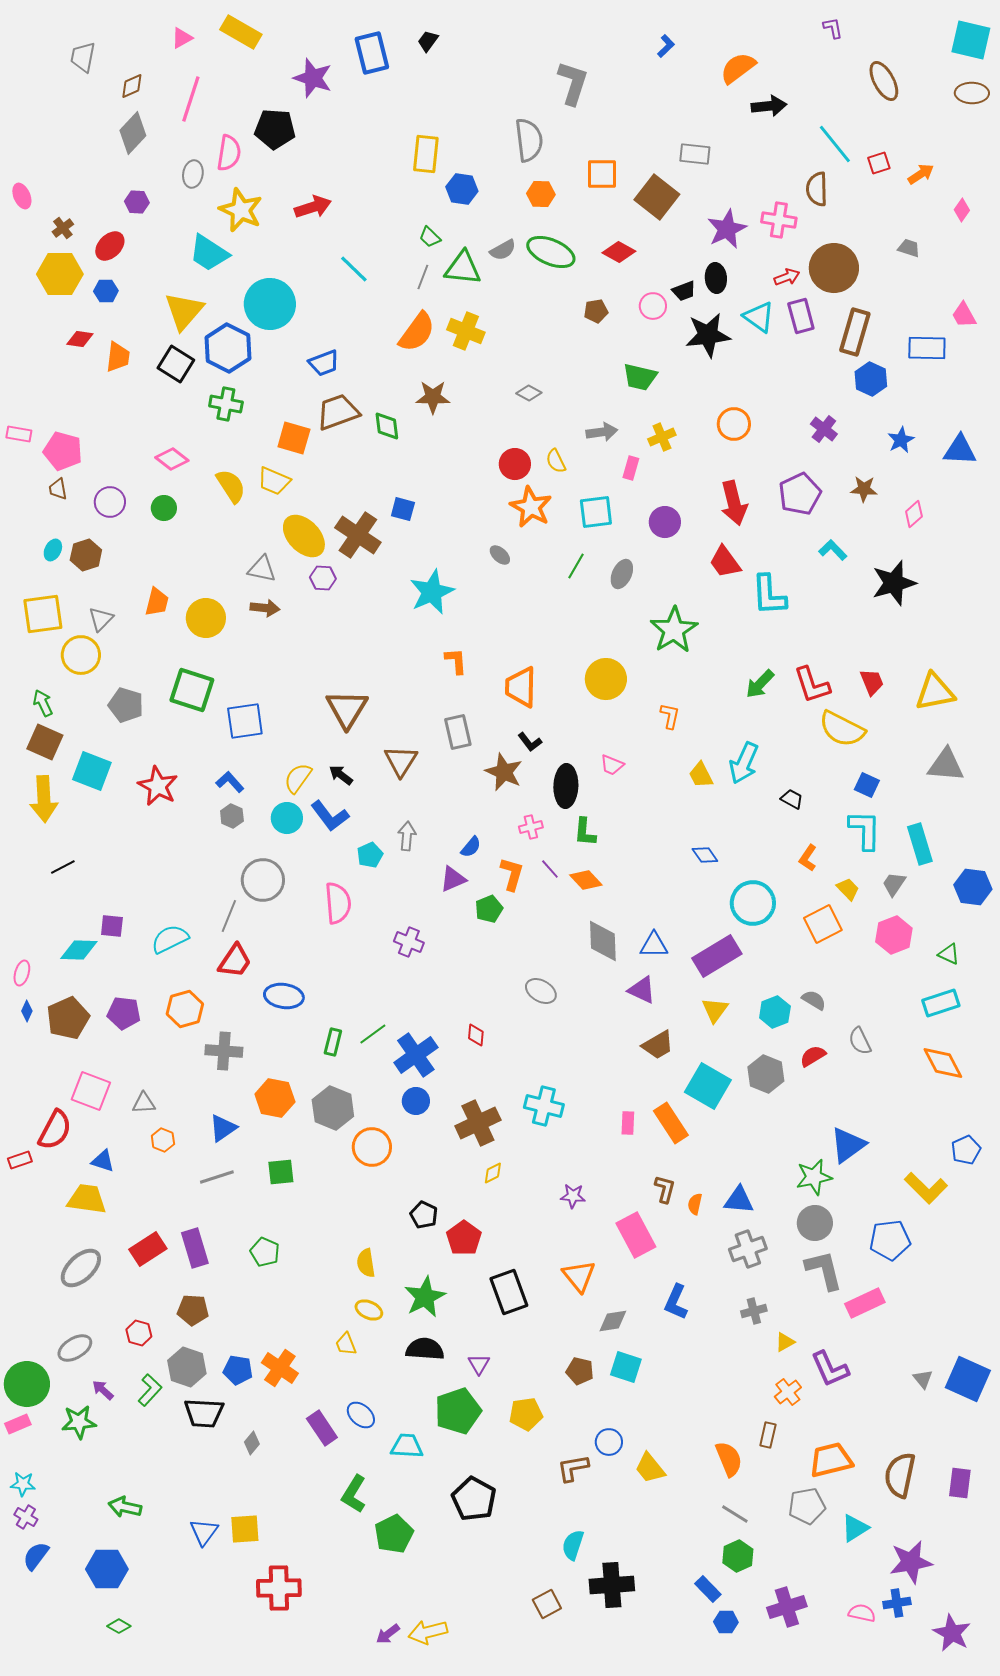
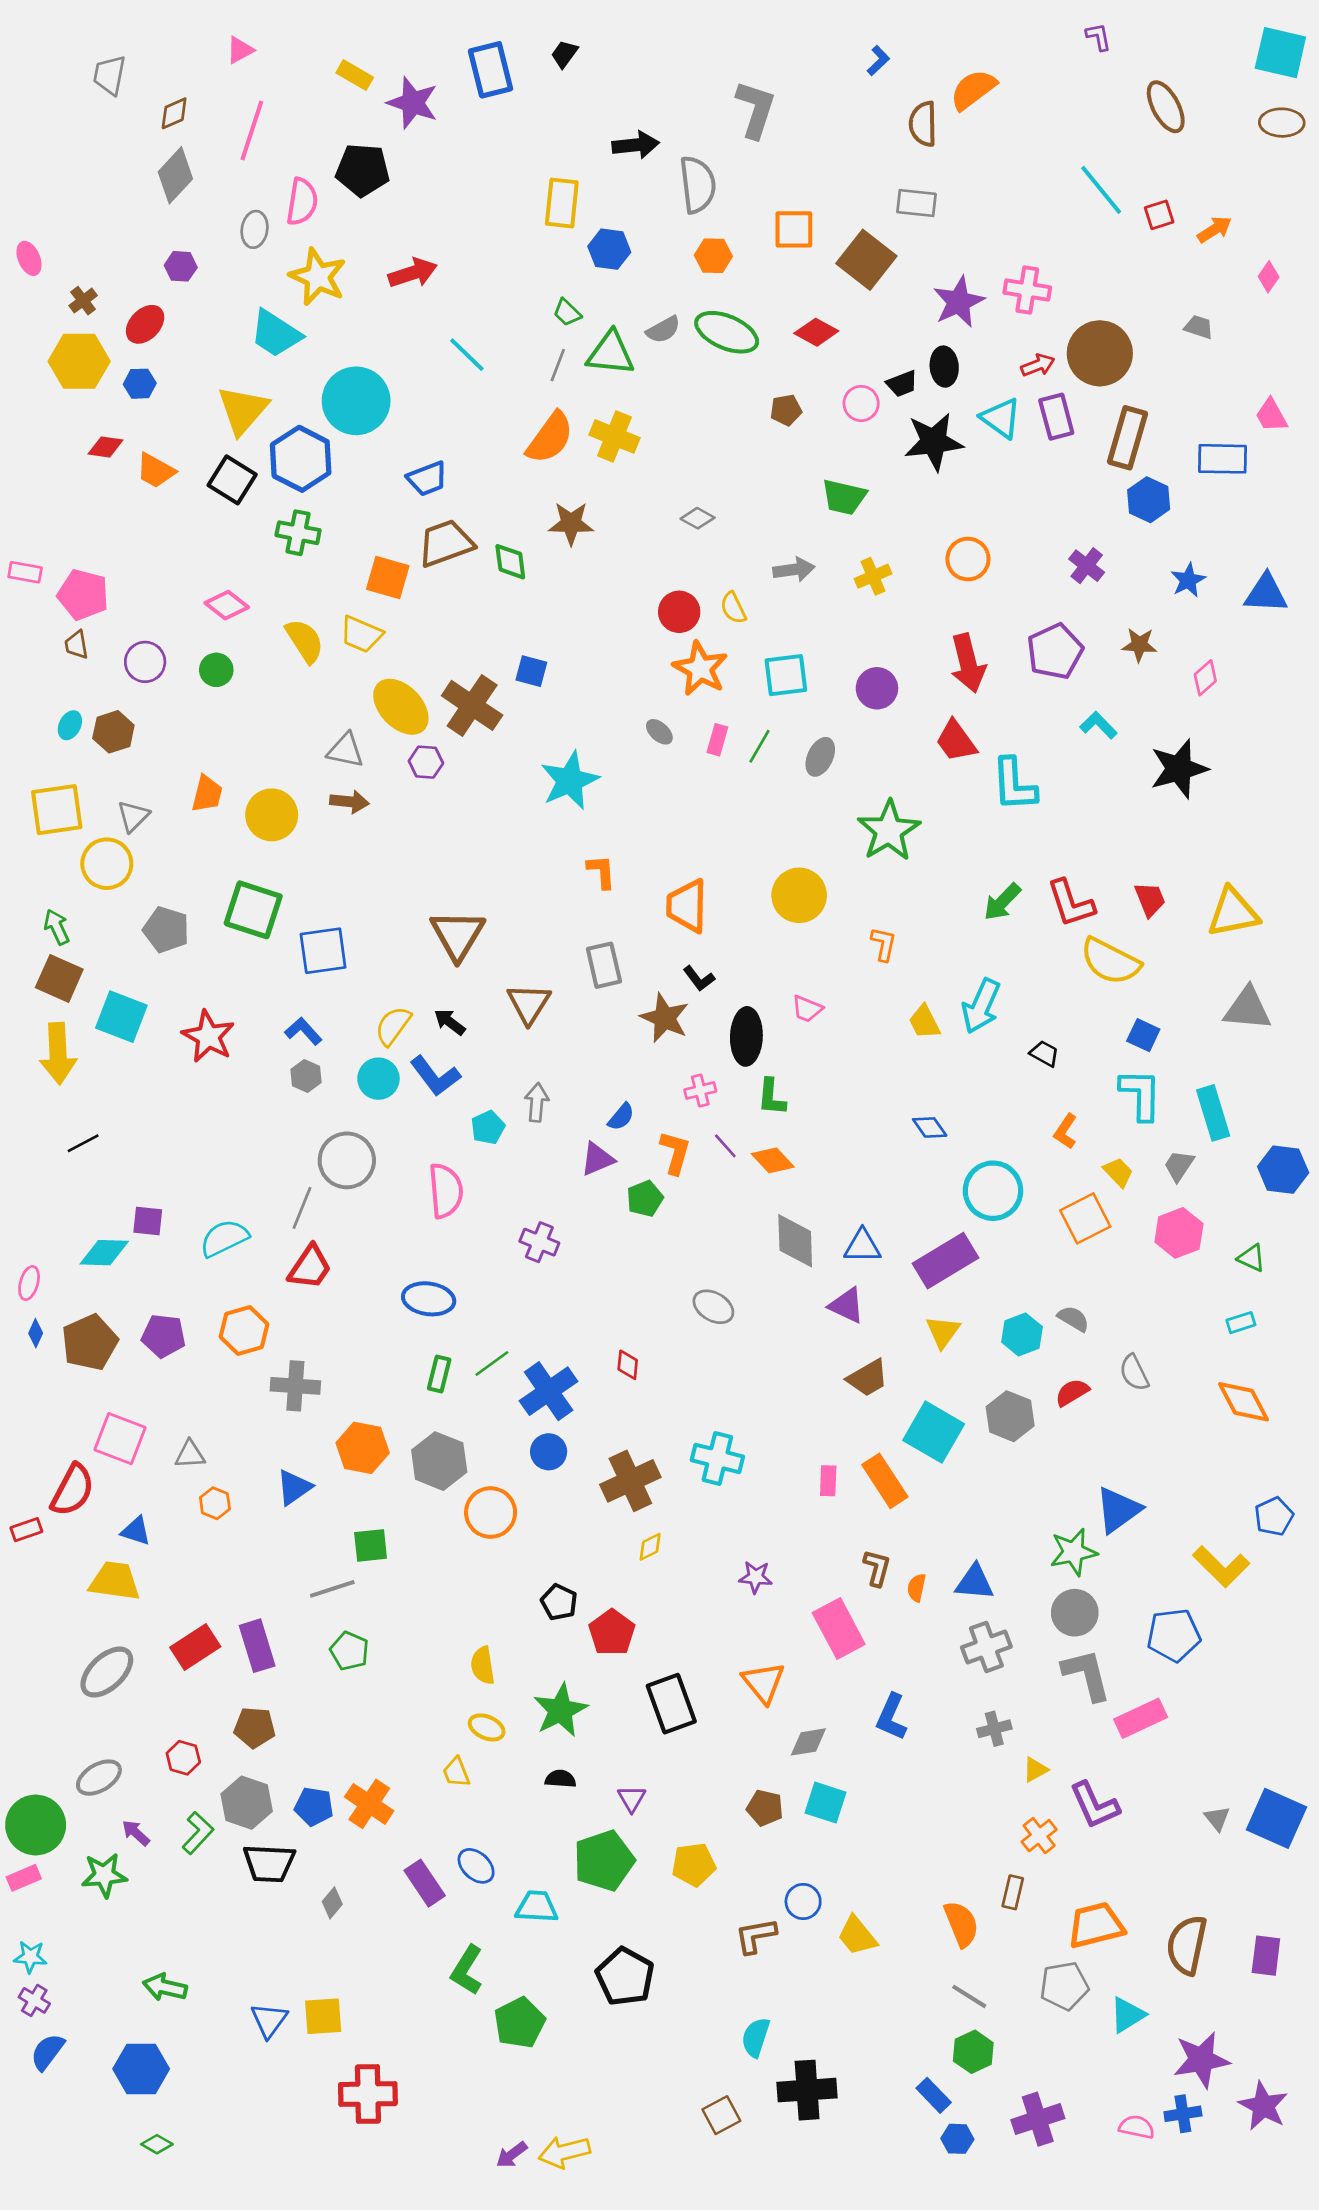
yellow rectangle: (241, 32) -> (355, 75), moved, size x0.7
black arrow: (769, 106) -> (636, 145), moved
brown semicircle: (817, 189) -> (923, 124), moved
orange trapezoid: (118, 357) -> (156, 471), turned 112
pink rectangle: (631, 468) -> (717, 740), moved
blue ellipse: (284, 996) -> (429, 1299), moved
cyan rectangle: (941, 1003) -> (1241, 1323), size x0.6
gray line: (217, 1177) -> (332, 1589), moved
black semicircle: (425, 1349) -> (560, 1779), size x0.6
purple star: (952, 1633) -> (1263, 2106), moved

